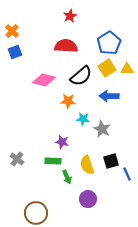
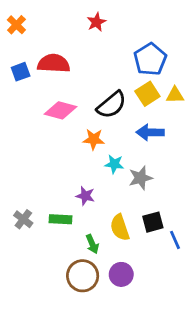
orange cross: (12, 31) -> (16, 25), moved
red semicircle: (66, 46) -> (54, 63), moved
gray star: (102, 129) -> (141, 178), turned 30
green rectangle: (53, 161) -> (61, 219), moved
brown circle: (36, 213) -> (83, 276), moved

